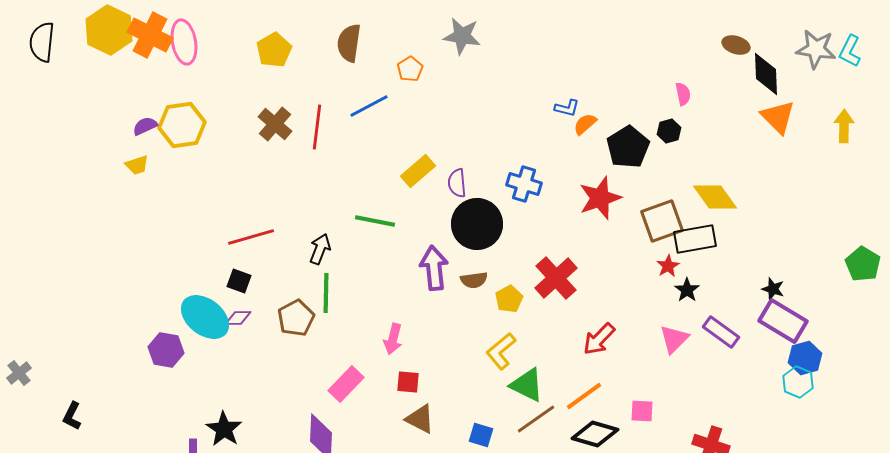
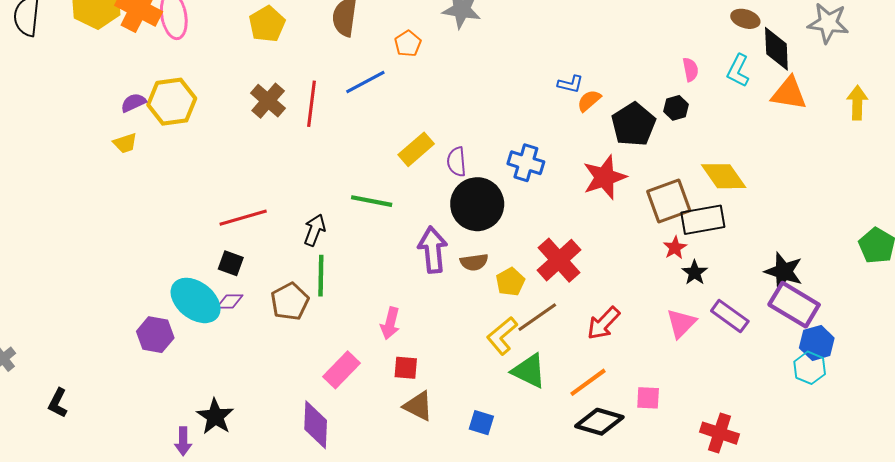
cyan L-shape: (850, 51) -> (738, 71), moved
orange triangle: (778, 117) -> (789, 93), turned -36
black star: (773, 289) -> (784, 271), size x1.6
brown line: (536, 419) -> (537, 317), moved

